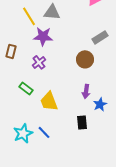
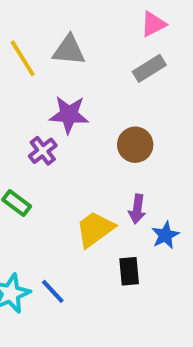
purple star: (43, 36) -> (69, 115), moved
gray rectangle: (100, 37) -> (149, 68), moved
yellow trapezoid: (49, 101) -> (95, 229), moved, turned 75

